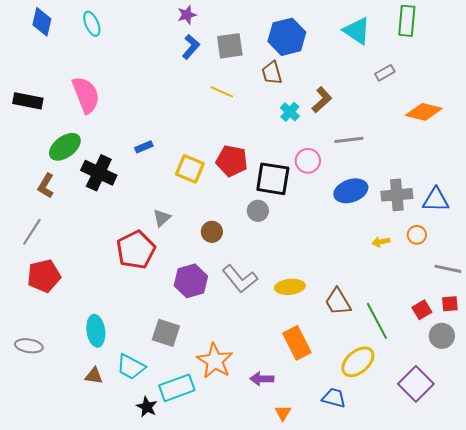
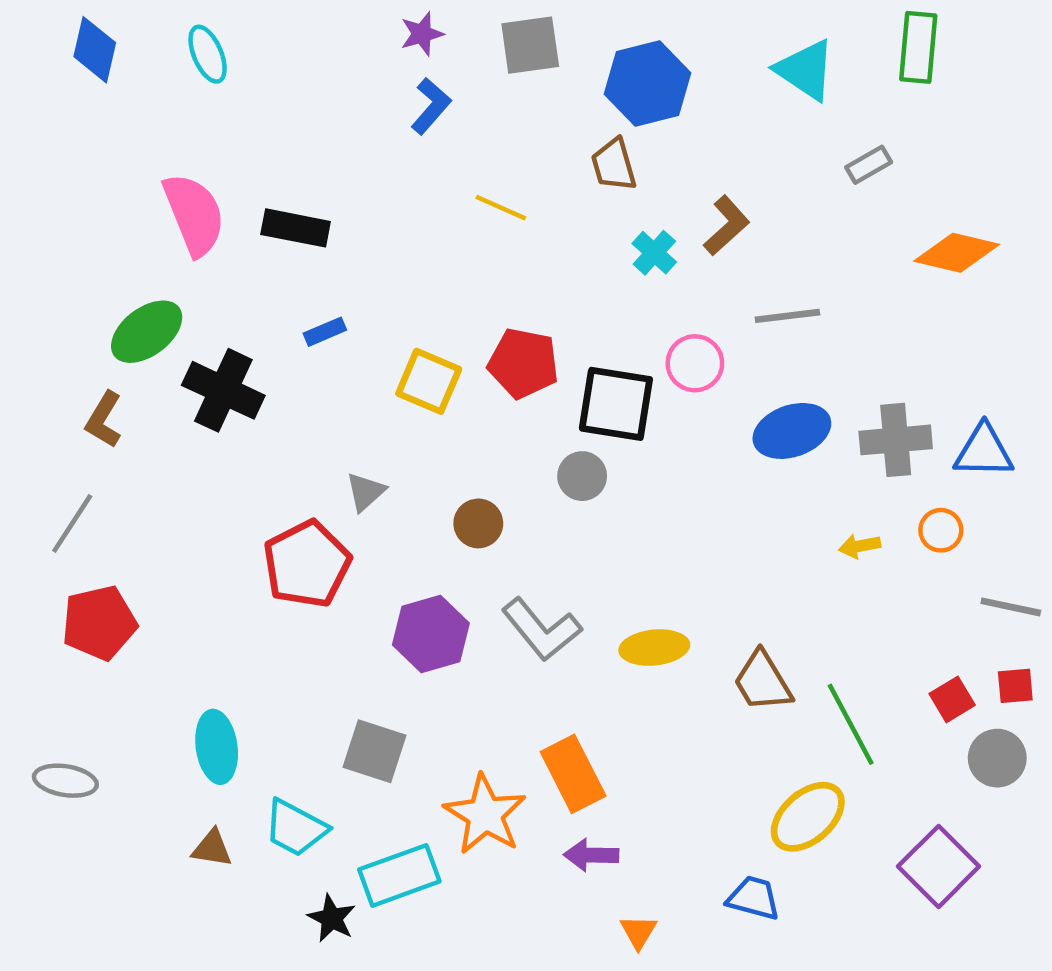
gray square: (230, 46) -> (530, 45), moved
black rectangle: (28, 101) -> (296, 228), moved
orange rectangle: (297, 343) -> (573, 774), moved

